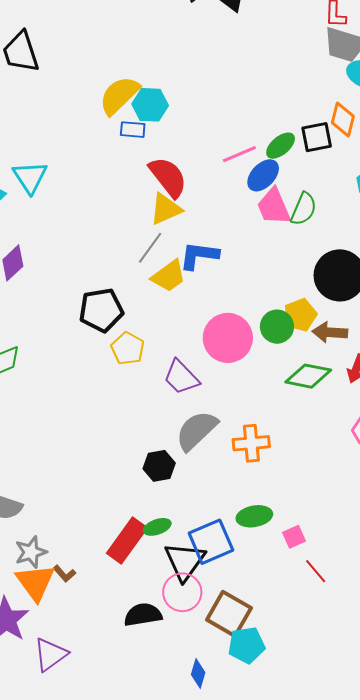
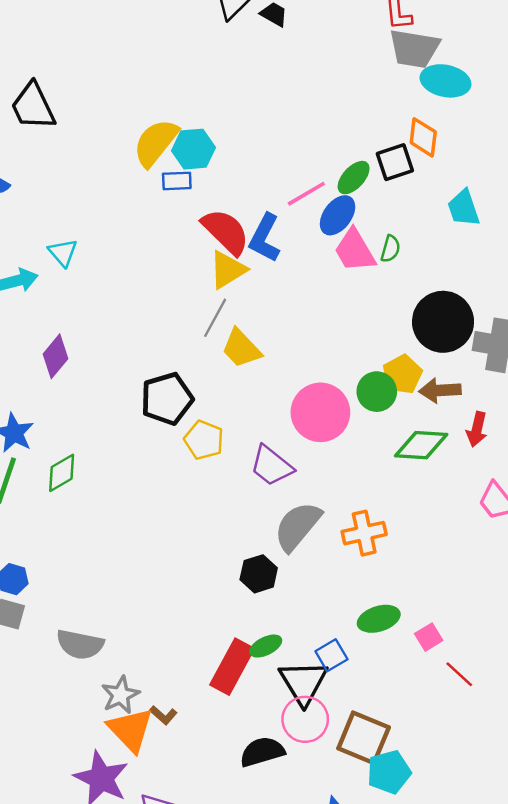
cyan triangle: (30, 177) -> (63, 253), size x0.7
green semicircle: (304, 209) -> (390, 249), size x0.7
blue L-shape: (199, 255) -> (265, 238), moved, turned -63
yellow trapezoid: (169, 276) -> (241, 348), turned 90
blue square: (211, 542) -> (331, 655), size x0.6

